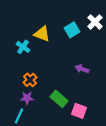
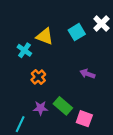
orange cross: (30, 80) -> (38, 77), moved
purple star: (27, 98) -> (40, 108), moved

